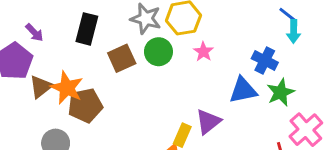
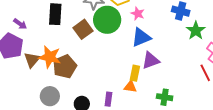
green circle: (158, 52) -> (107, 20), size x1.4
blue triangle: (243, 90) -> (141, 37), moved
purple triangle: (208, 122) -> (151, 60), turned 30

